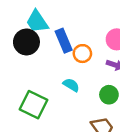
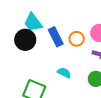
orange circle: (82, 54) -> (77, 39), moved

